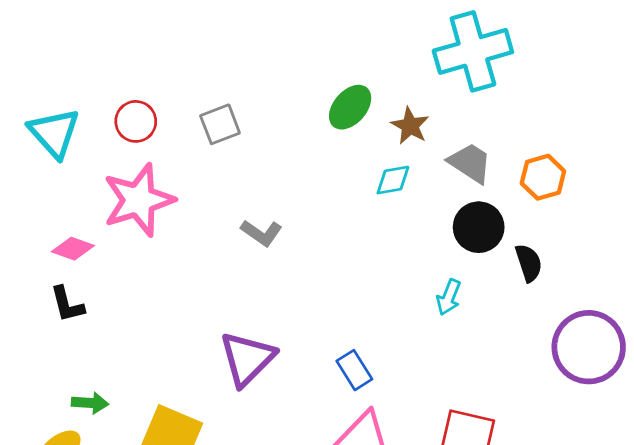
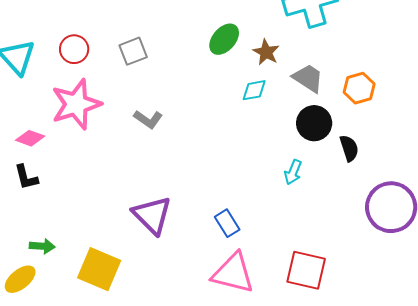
gray L-shape: (261, 233) -> (148, 119), moved
purple triangle: (247, 359) -> (152, 215), turned -30

